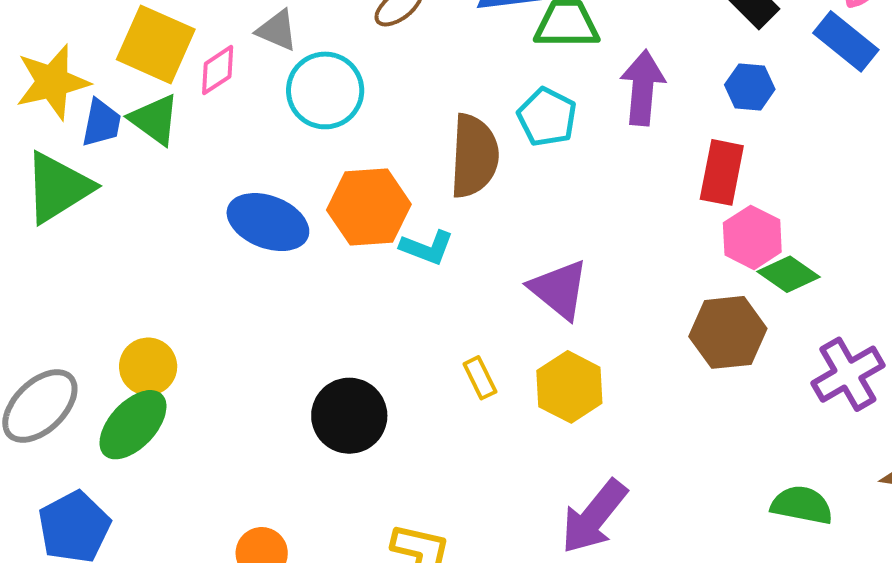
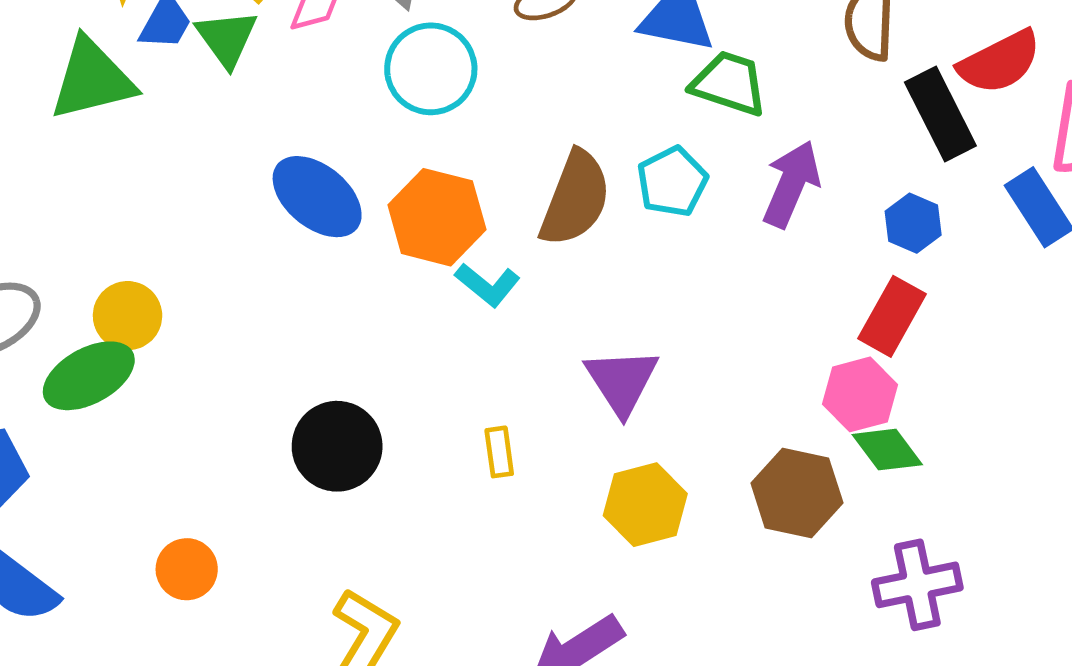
red rectangle: (722, 172) -> (892, 316), moved
yellow hexagon: (569, 387) -> (645, 505), moved

